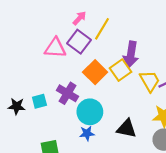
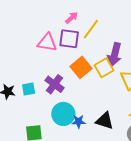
purple square: (79, 42) -> (69, 39), turned -35
cyan circle: (90, 112) -> (63, 114), moved
blue star: (87, 133) -> (79, 122), moved

